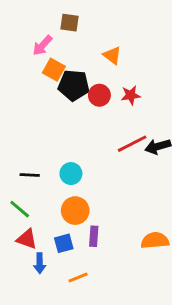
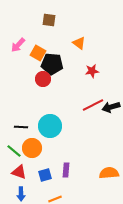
pink arrow: (42, 45) -> (18, 45), moved
red circle: (99, 95) -> (43, 79), moved
cyan circle: (71, 174) -> (50, 126), size x1.5
orange circle: (75, 211) -> (32, 148), moved
blue arrow: (40, 263) -> (21, 194), moved

